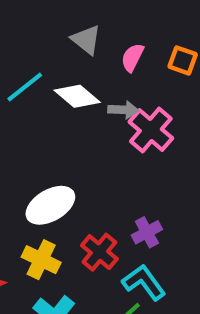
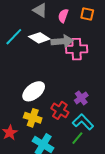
gray arrow: (123, 110) -> (62, 41), size x1.5
pink cross: (151, 130) -> (77, 49), turned -35

